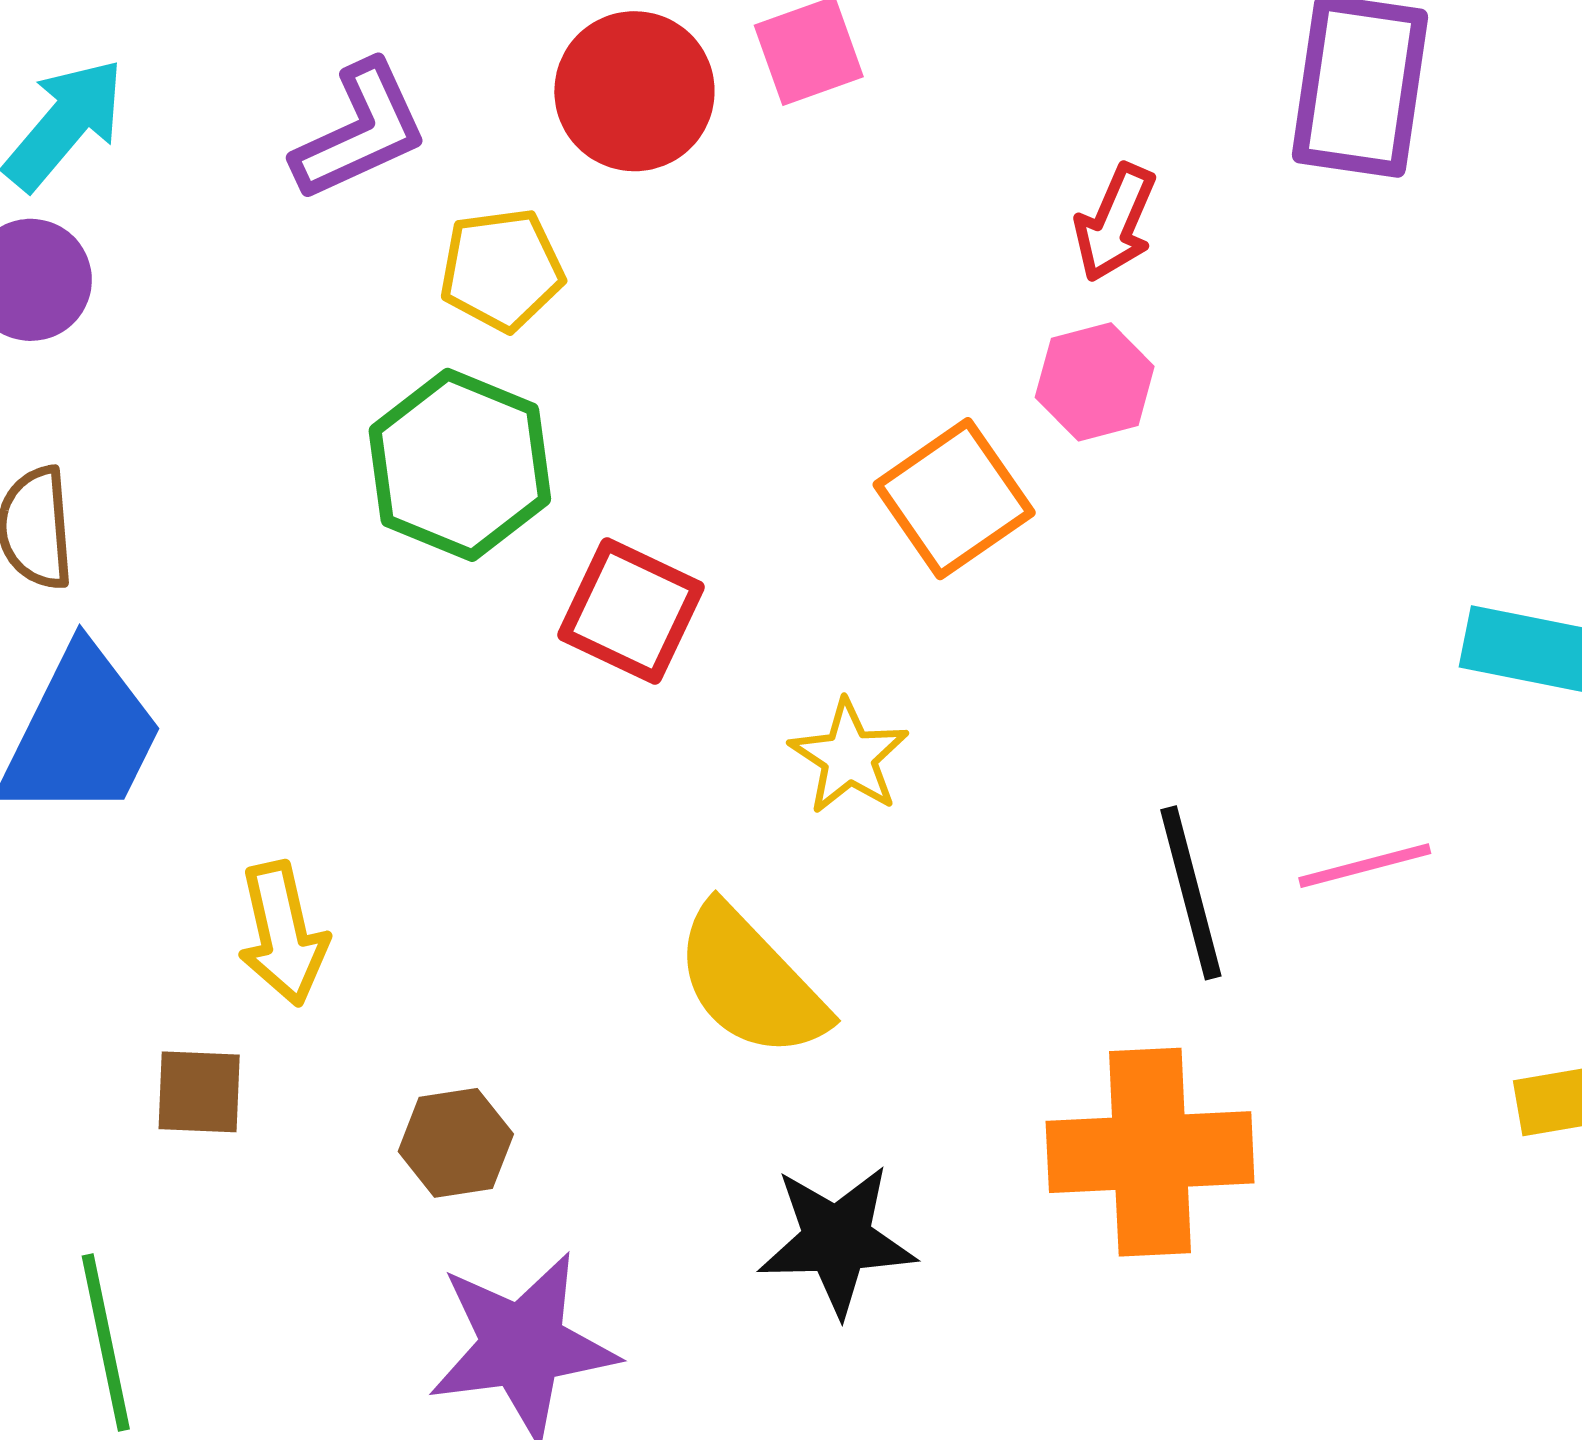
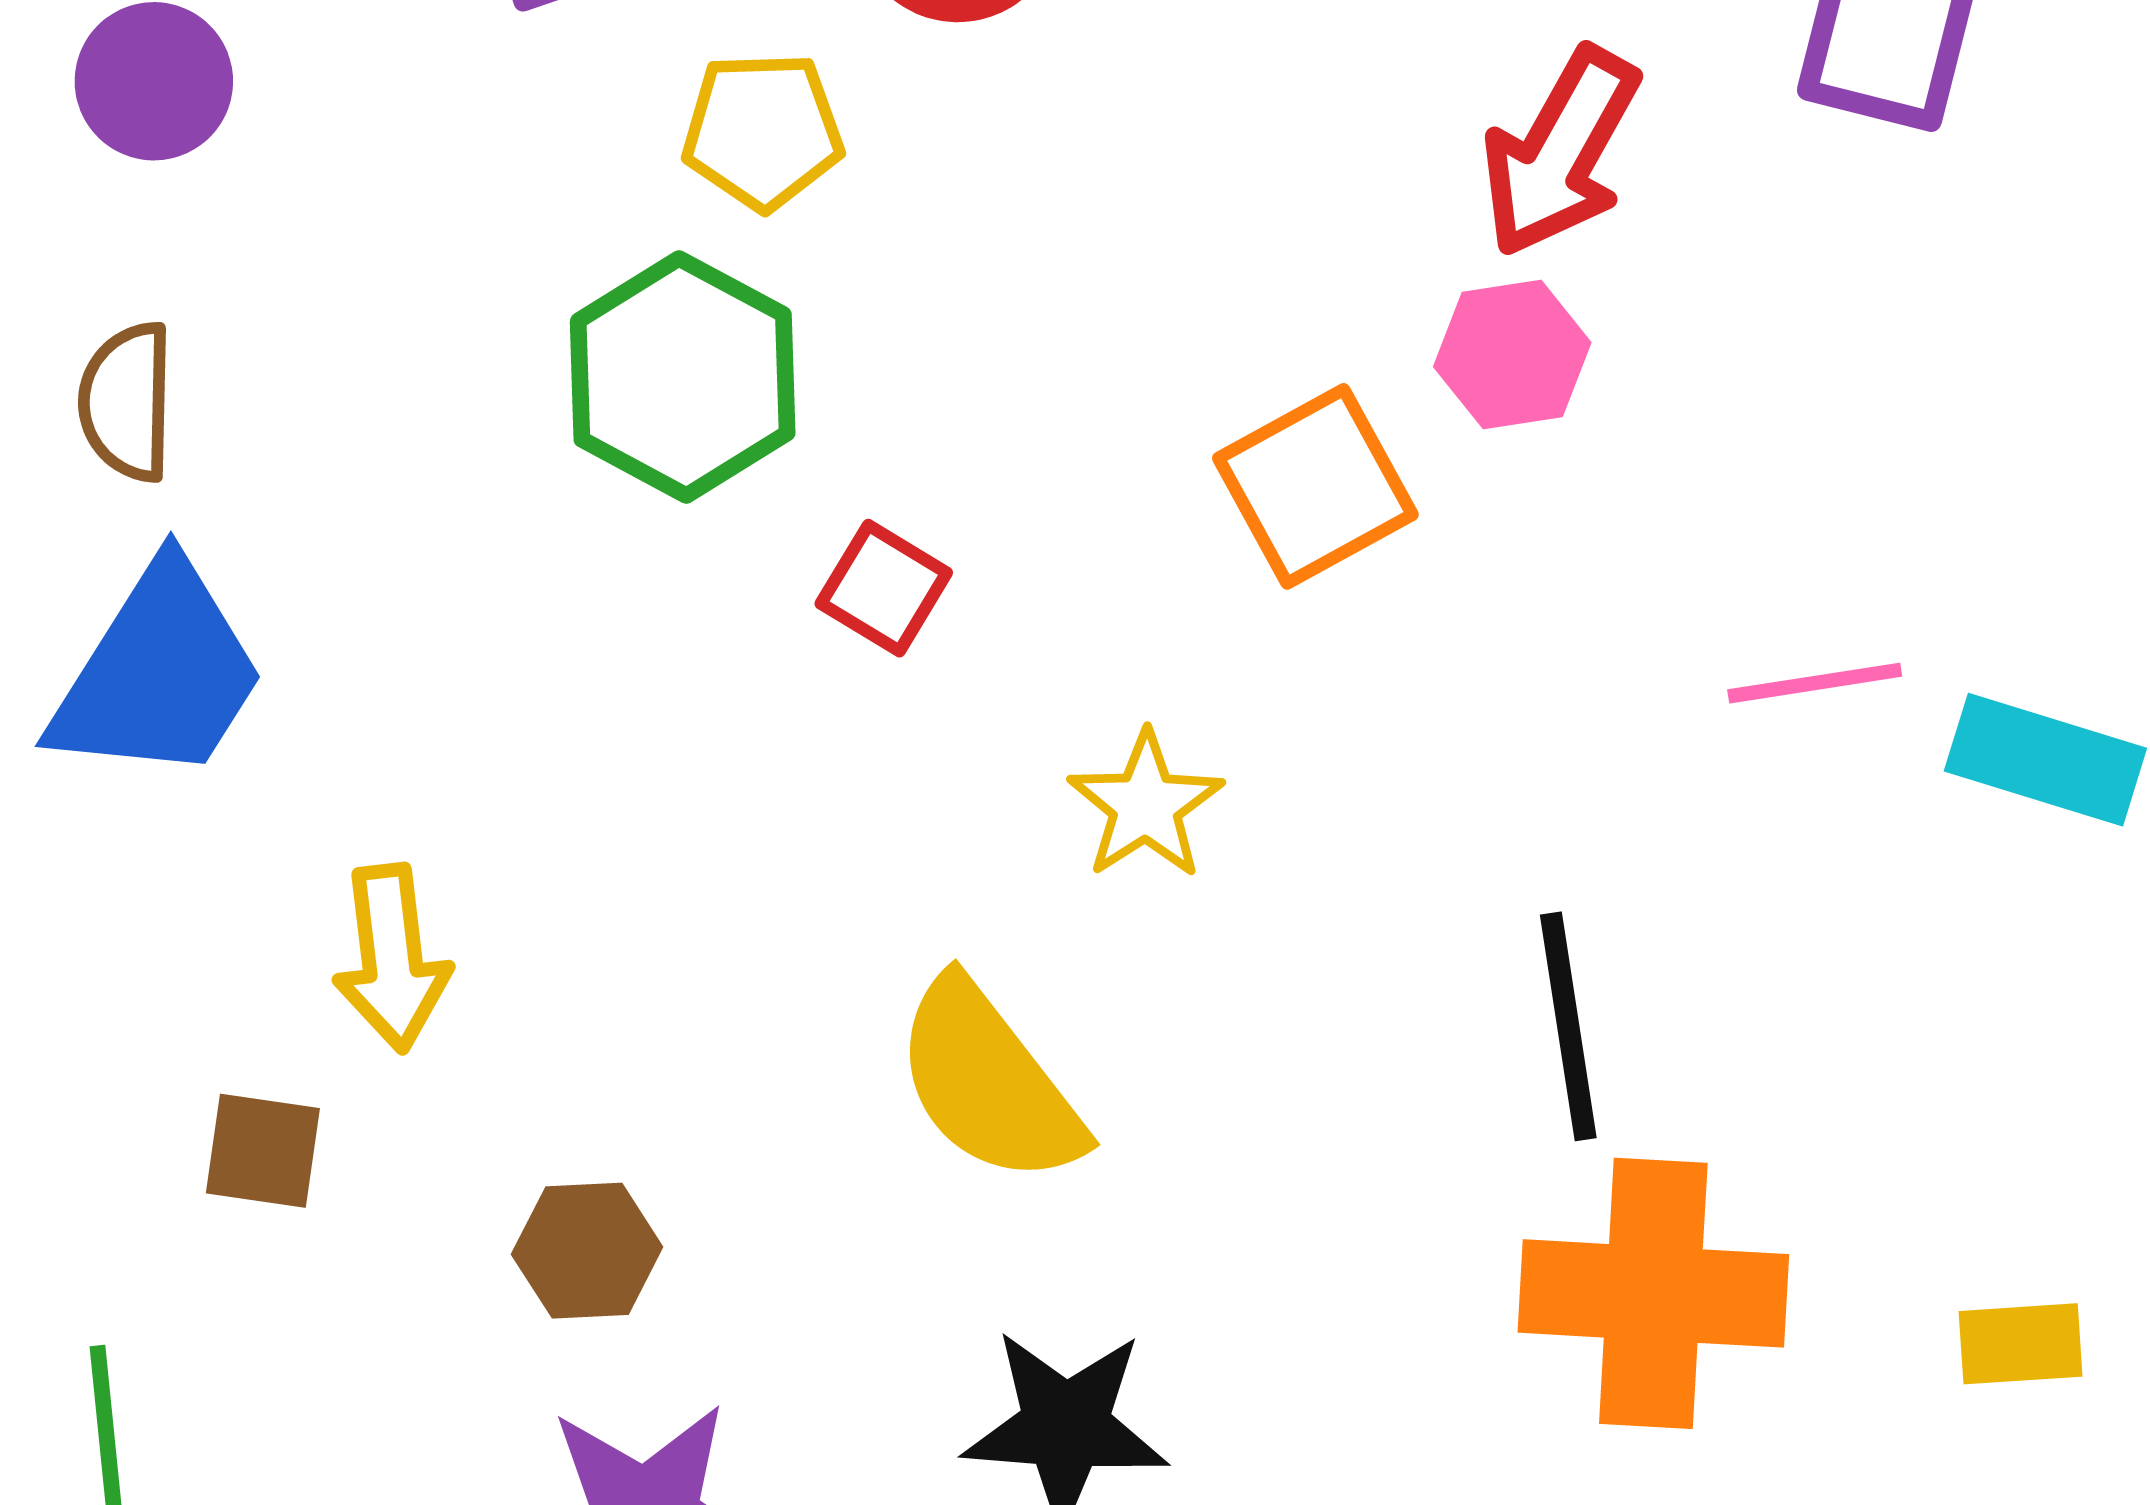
red arrow: (1115, 223) -> (1560, 152), size x1.4
red square: (631, 611) -> (884, 588), size x0.7
pink line: (1365, 866) -> (1815, 683), moved
orange cross: (1150, 1152) -> (1653, 1293), moved

